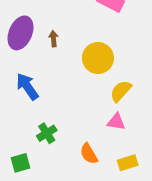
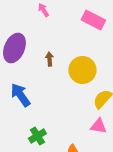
brown arrow: (54, 39) -> (49, 59), moved

